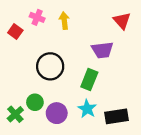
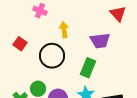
yellow arrow: (64, 21) -> (64, 30), moved
red square: (15, 32) -> (20, 44), moved

